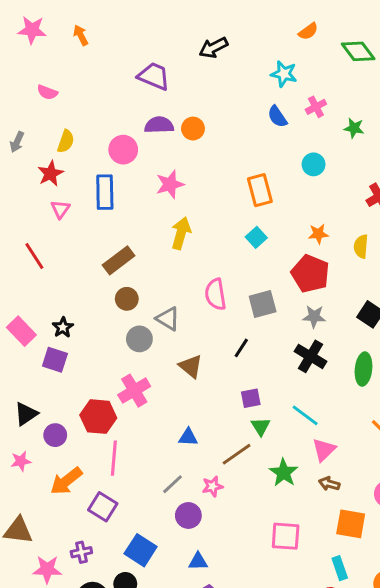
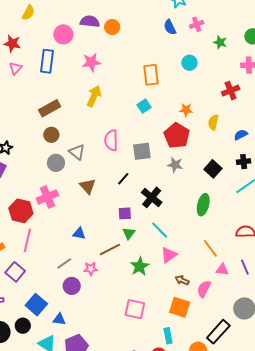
yellow semicircle: (66, 141) -> (28, 13), moved
red star: (50, 174) -> (12, 43), turned 30
black cross: (311, 356) -> (152, 197), moved
brown arrow: (329, 484) -> (182, 280), moved
blue triangle: (198, 561) -> (59, 319), moved

